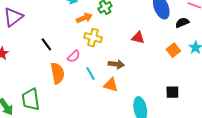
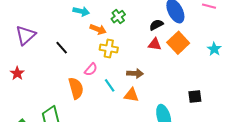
orange arrow: (84, 18) -> (98, 29), turned 49
black semicircle: (182, 23) -> (156, 25), moved
black line: (46, 44) -> (62, 48), moved
orange square: (173, 50) -> (178, 43), moved, size x1.5

